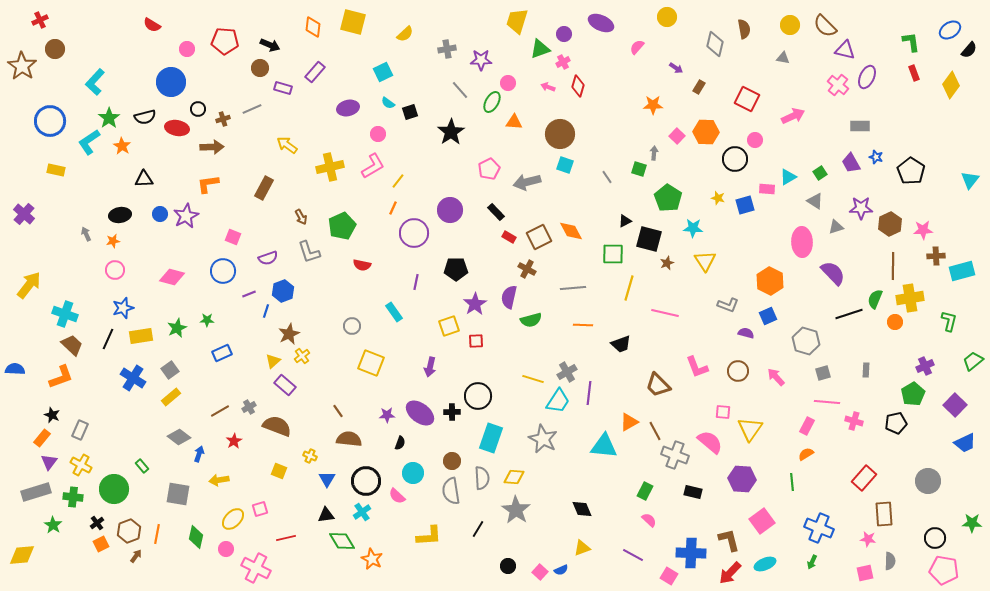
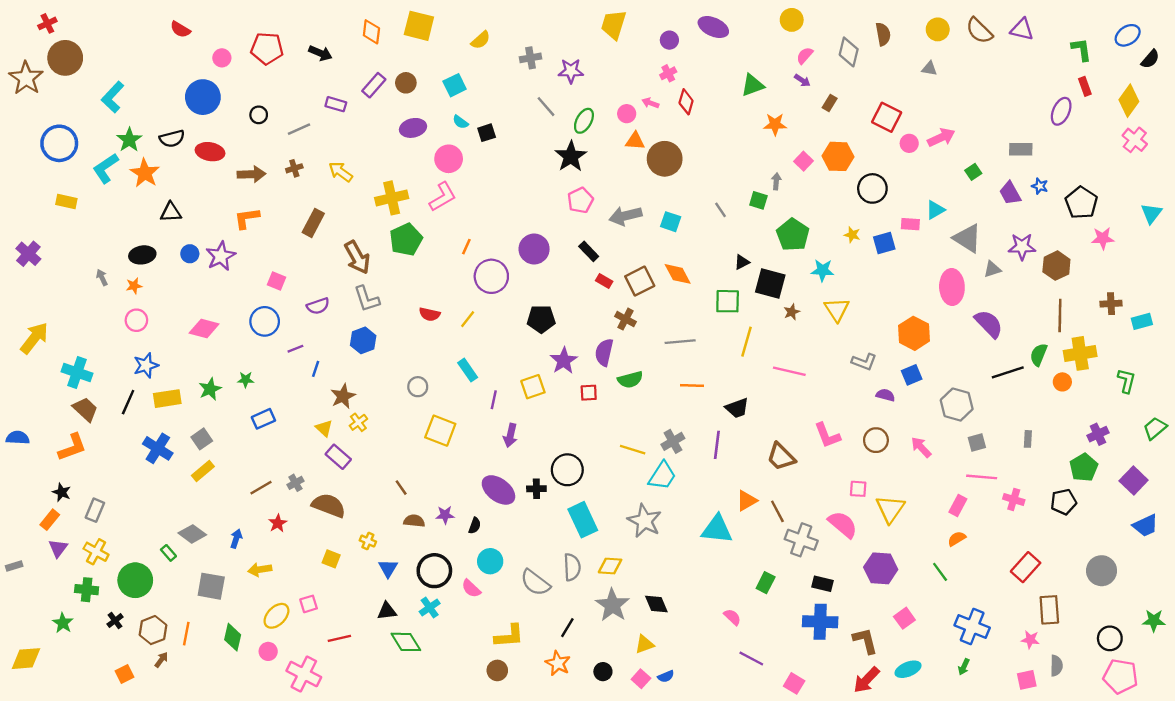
pink semicircle: (637, 47) -> (805, 56), moved
brown circle: (55, 49) -> (65, 58), size x1.5
green triangle: (540, 49) -> (753, 85), moved
purple triangle: (845, 50) -> (1022, 29), moved
brown circle: (260, 68) -> (406, 83), moved
purple ellipse: (867, 77) -> (1061, 111), moved
pink circle: (508, 83) -> (627, 114), moved
pink cross: (838, 85) -> (1135, 140), moved
black circle: (198, 109) -> (259, 115), moved
brown cross: (223, 119) -> (294, 168), moved
orange triangle: (514, 122) -> (635, 141), moved
black star: (451, 132) -> (571, 156), moved
pink circle: (378, 134) -> (449, 159), size x1.5
pink circle: (755, 140) -> (909, 143), moved
orange star: (122, 146) -> (145, 173), size x1.4
cyan square: (565, 165) -> (671, 222), moved
green square: (820, 173) -> (973, 172), moved
yellow line: (398, 181) -> (468, 319), moved
gray triangle: (815, 201) -> (967, 238), size x1.5
brown arrow: (301, 217) -> (357, 257), size x1.8
green pentagon: (342, 226) -> (406, 240), moved
pink star: (923, 230) -> (1103, 238), moved
cyan rectangle: (962, 271) -> (1142, 321), size x0.7
purple line: (416, 282) -> (494, 400), moved
blue hexagon: (283, 291) -> (363, 340), moved
red square: (476, 341) -> (589, 393), moved
yellow triangle: (273, 361) -> (324, 428), turned -35
purple line: (589, 393) -> (717, 445), moved
purple star: (387, 415) -> (445, 515), moved
gray diamond: (179, 437) -> (192, 534), moved
cyan rectangle: (491, 438) -> (583, 520), turned -44
brown semicircle: (349, 439) -> (414, 521), size x0.7
brown circle: (452, 461) -> (497, 670), moved
green line: (792, 482) -> (940, 572), turned -30
gray semicircle: (451, 491) -> (535, 583), turned -44
gray rectangle: (36, 492) -> (14, 566), moved, size x0.5
black diamond: (582, 509) -> (656, 604), moved
pink semicircle: (649, 520) -> (732, 617), moved
pink square: (762, 521) -> (904, 618), size x0.7
orange square: (101, 544) -> (125, 674), moved
yellow triangle: (582, 548) -> (644, 644), moved
blue cross: (691, 553) -> (820, 622), moved
orange star: (372, 559) -> (558, 663), moved

